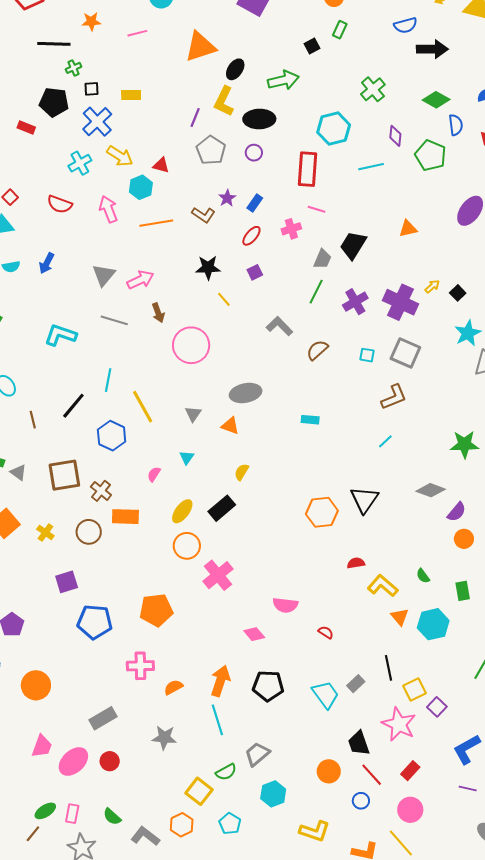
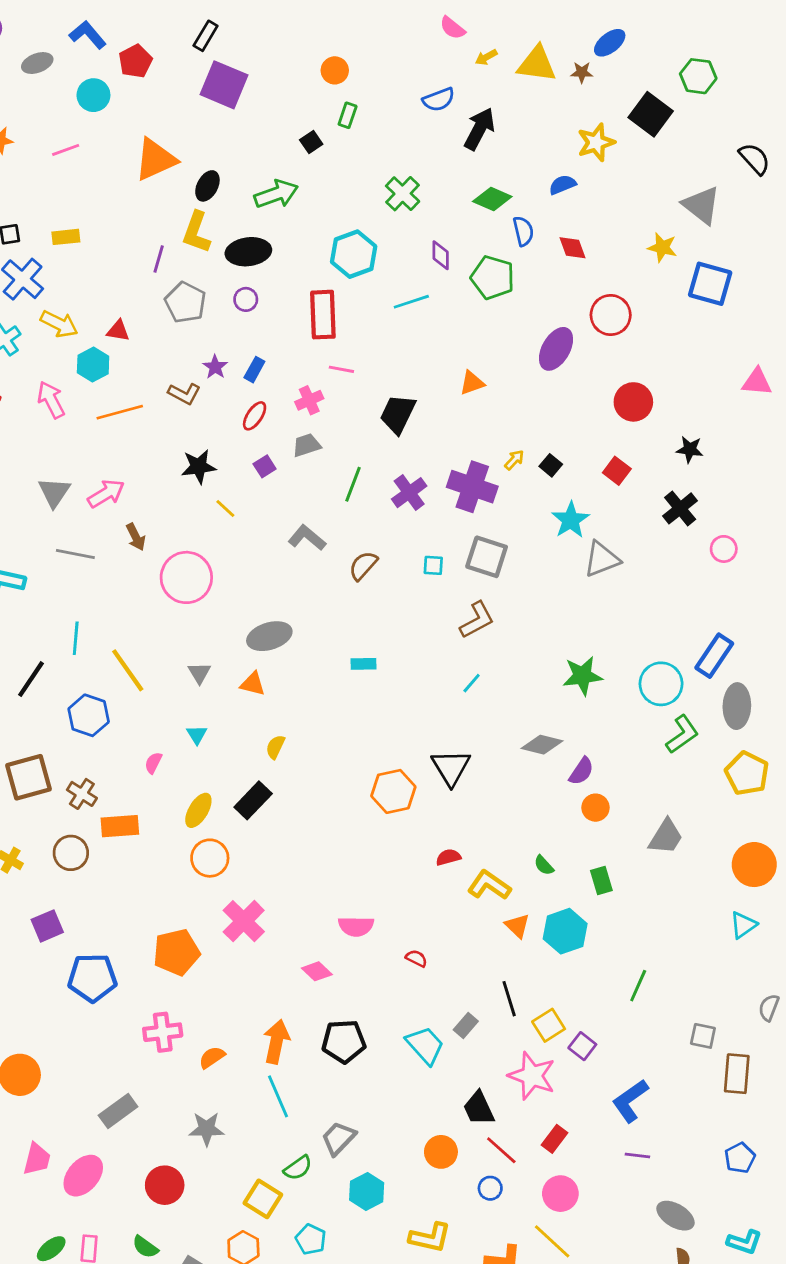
black arrow: (432, 49) -> (479, 129), turned -56
gray trapezoid: (322, 259) -> (307, 445), moved, turned -125
pink cross: (218, 575) -> (244, 921), moved
red circle: (110, 761) -> (165, 1185), moved, size x1.4

